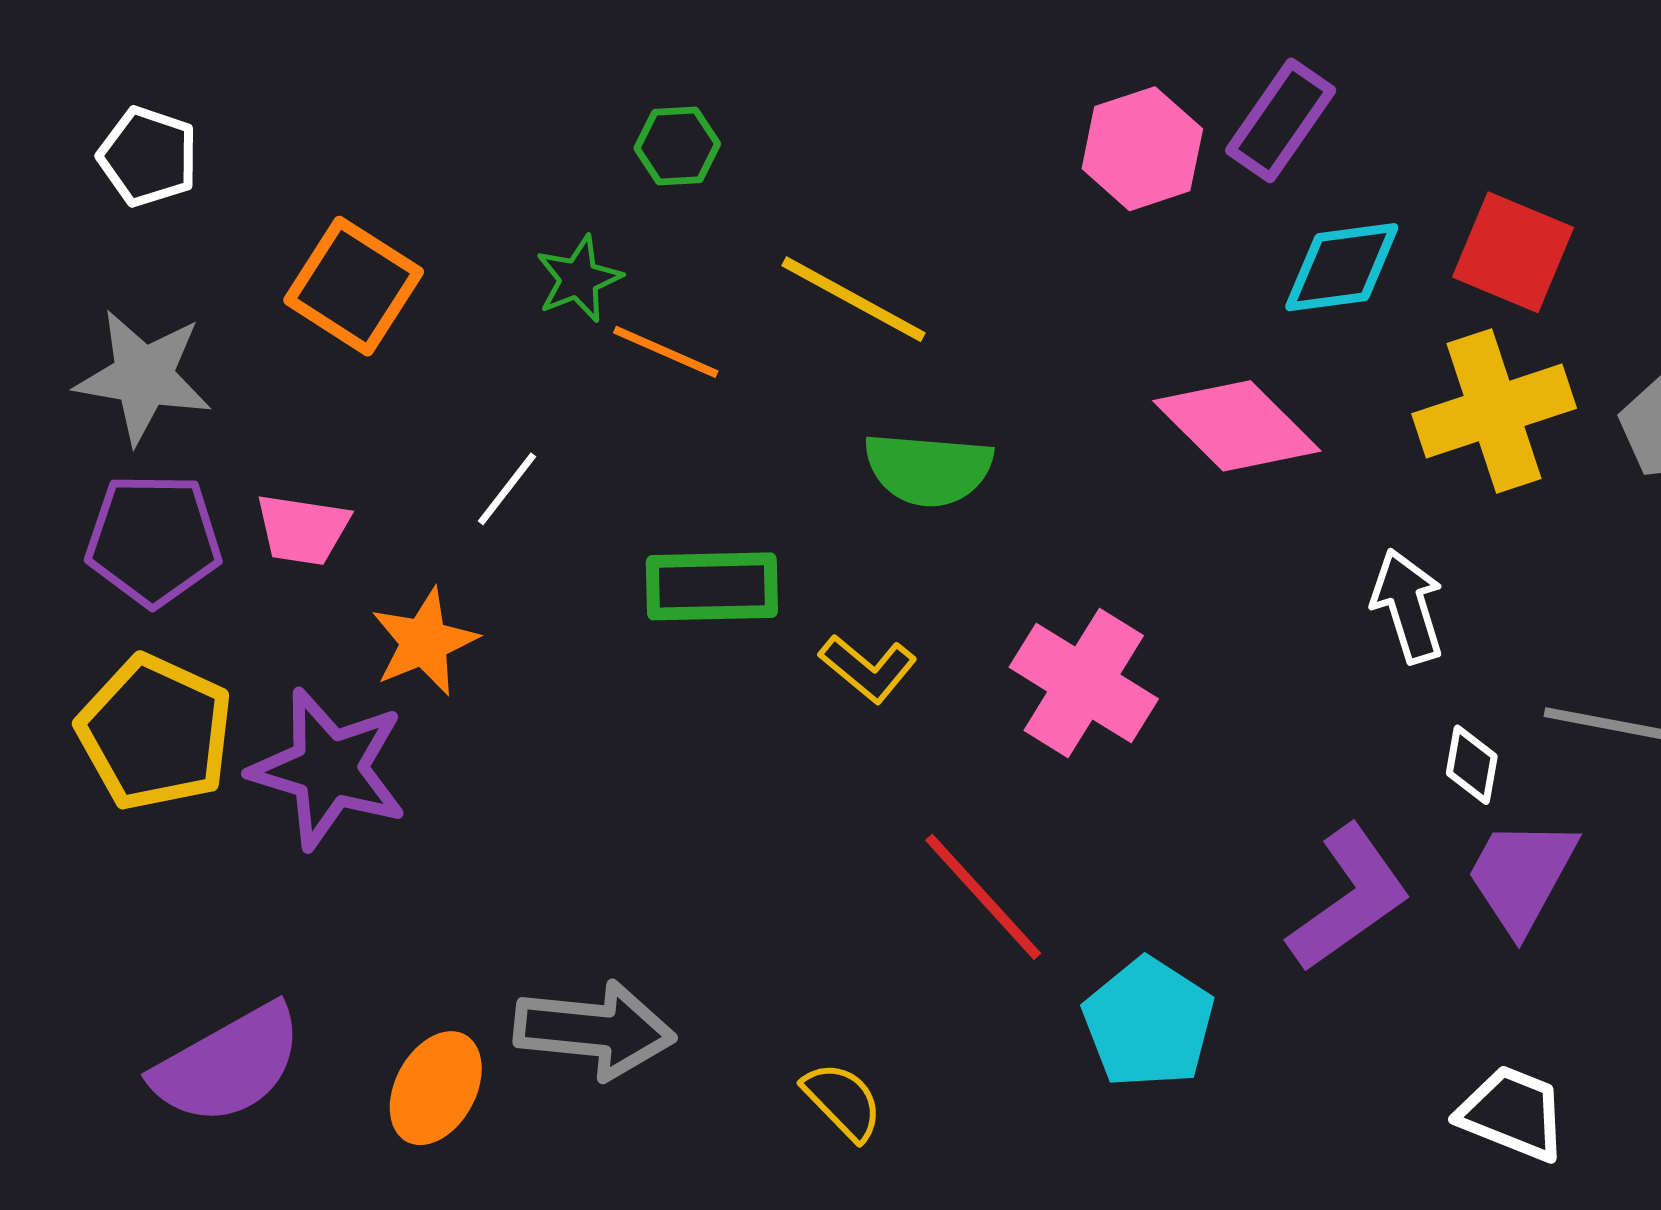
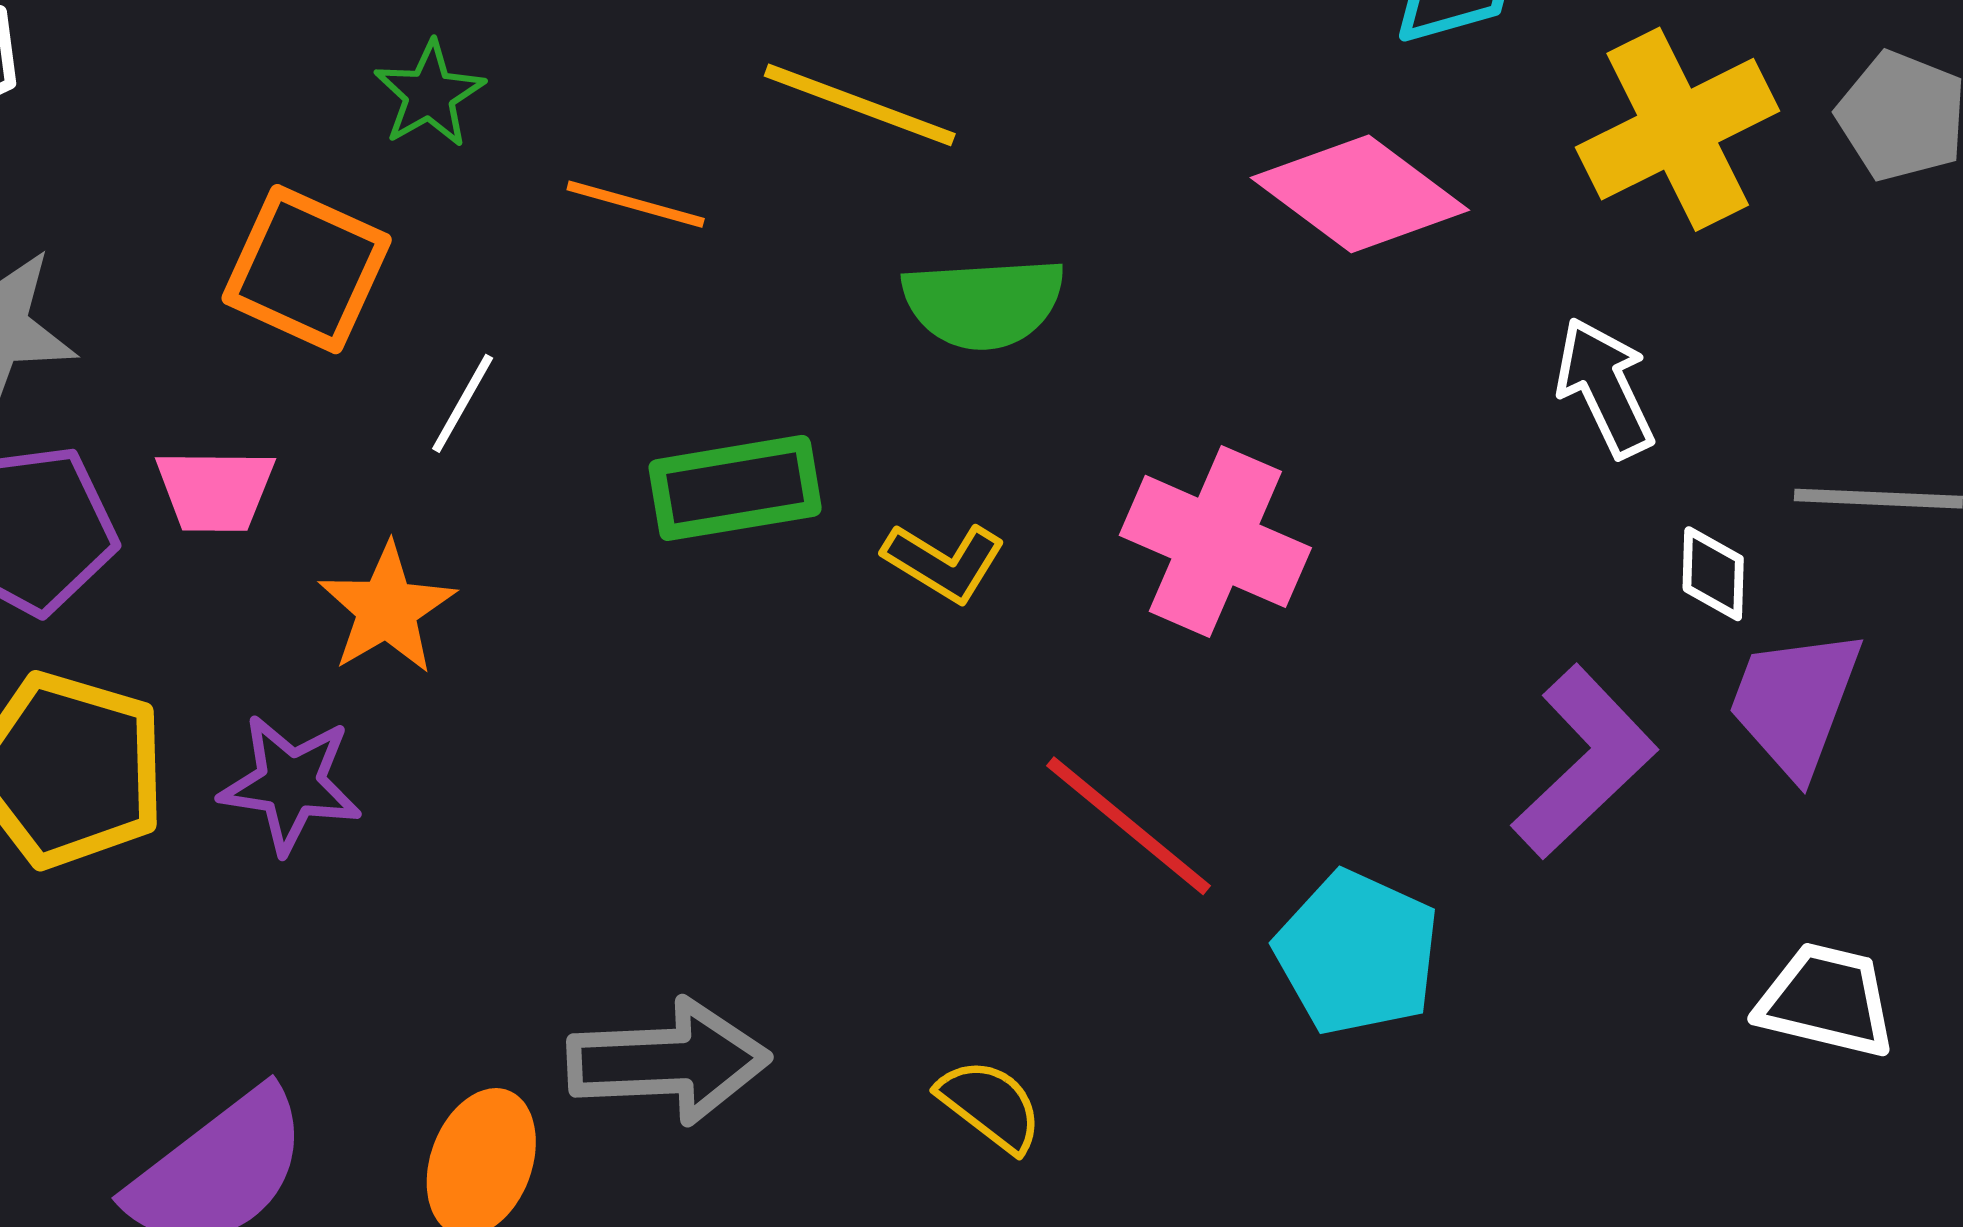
green star: (579, 279) -> (429, 94), moved
orange square: (354, 286) -> (307, 269), moved
purple star: (329, 769) -> (291, 784), size x0.7

